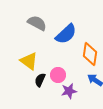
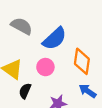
pink circle: (58, 75) -> (45, 67), moved

